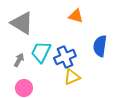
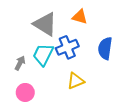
gray triangle: (22, 23) -> (45, 24), moved
blue cross: (65, 57) -> (67, 47), moved

